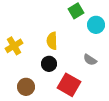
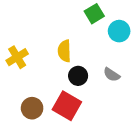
black circle: (49, 64) -> (78, 76), moved
red square: (69, 85) -> (67, 106), moved

